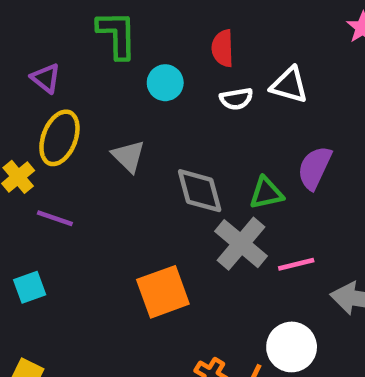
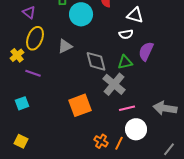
cyan circle: (165, 83) -> (81, 14), size x1.5
white semicircle: (236, 99) -> (126, 34), moved
gray triangle: (128, 156) -> (65, 46), turned 49
pink line: (296, 264) -> (127, 108), moved

